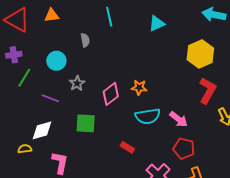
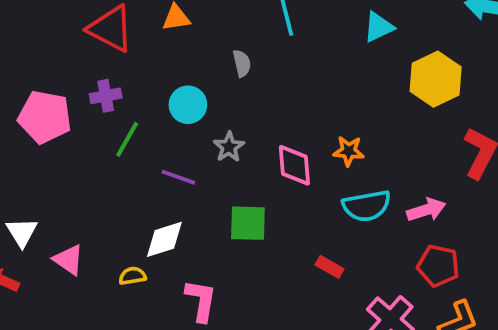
yellow hexagon: (200, 54) -> (436, 79), moved
pink diamond: (111, 94) -> (294, 165), turned -55
pink arrow: (179, 119) -> (426, 210), turned -54

